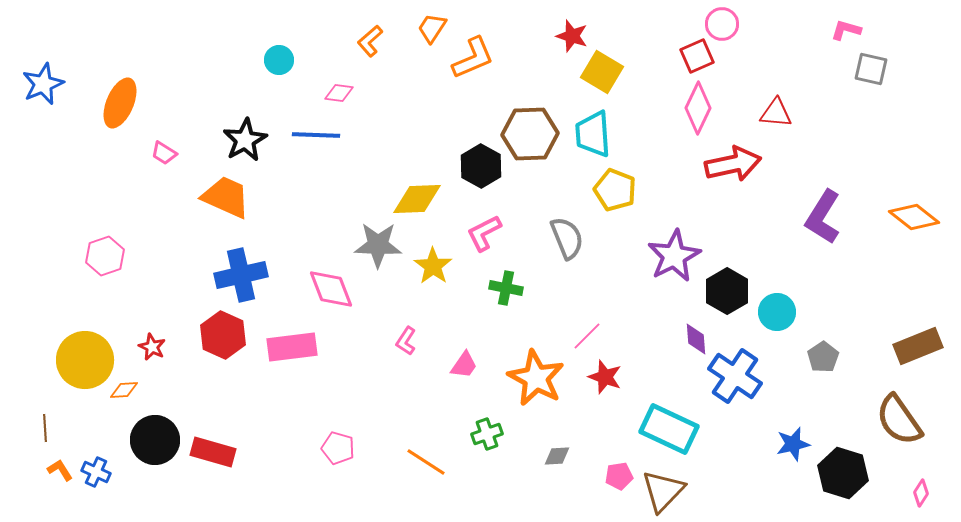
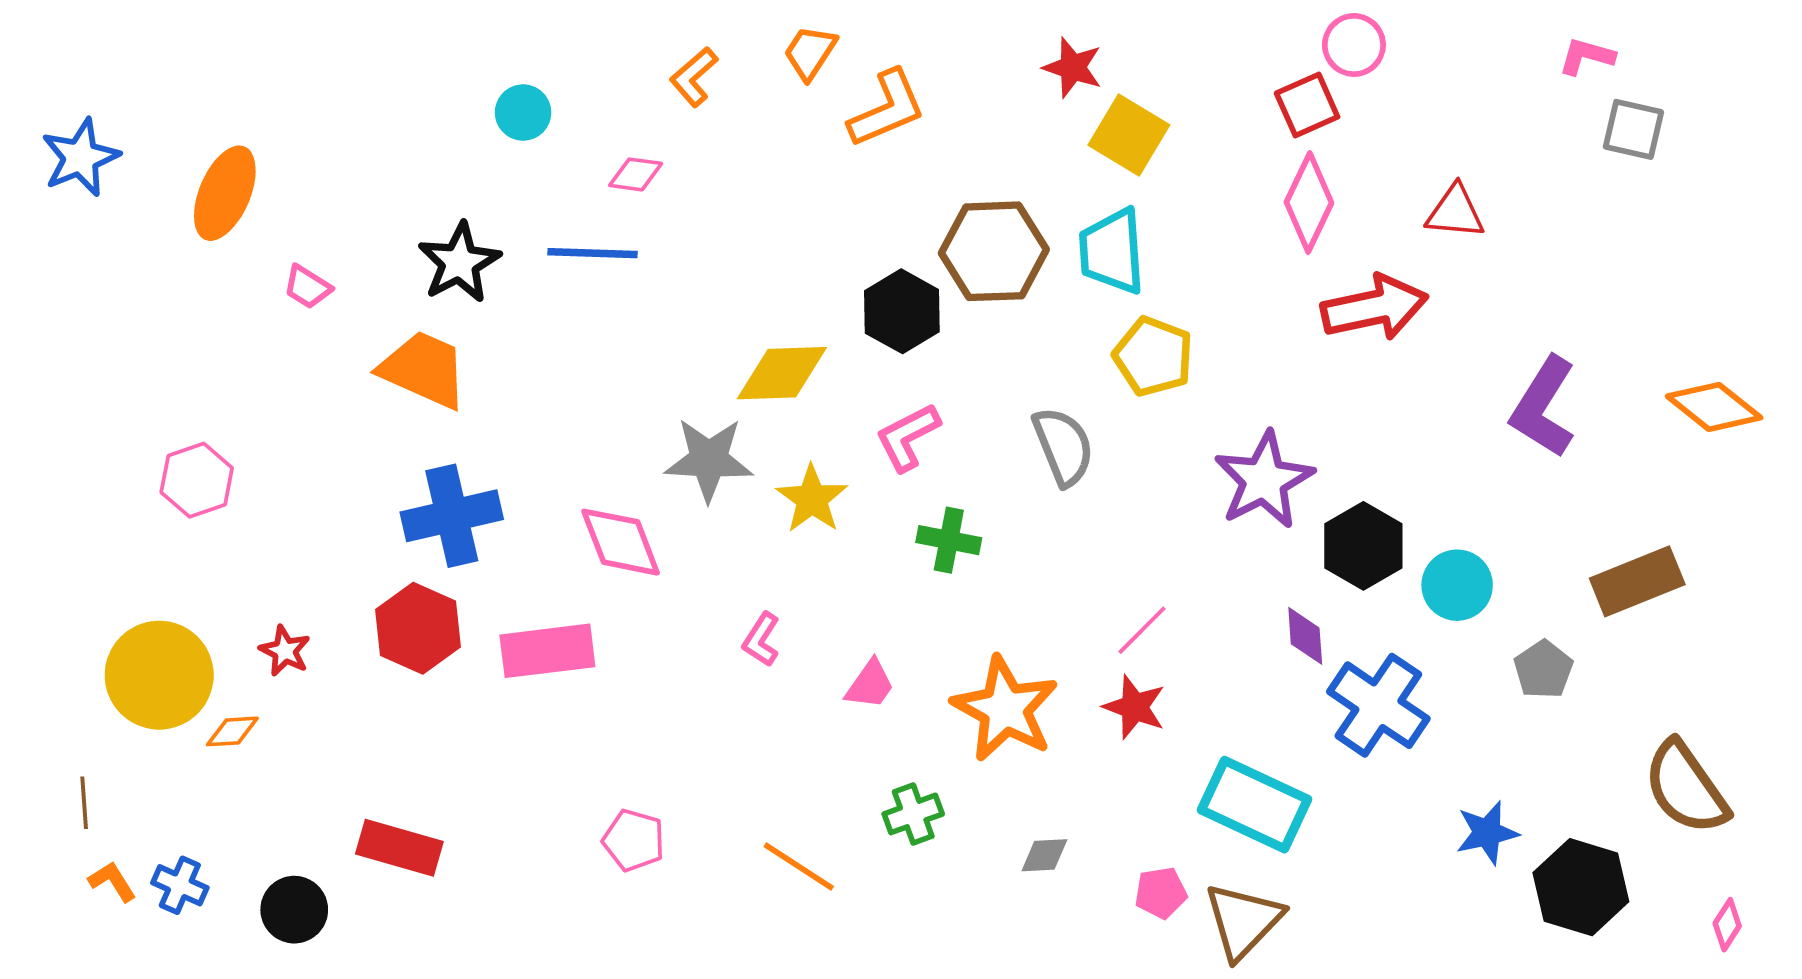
pink line: (587, 336) -> (1142, 630), moved
brown rectangle: (918, 346) -> (1637, 581), moved
black circle: (155, 440) -> (294, 910), moved, size x0.7

